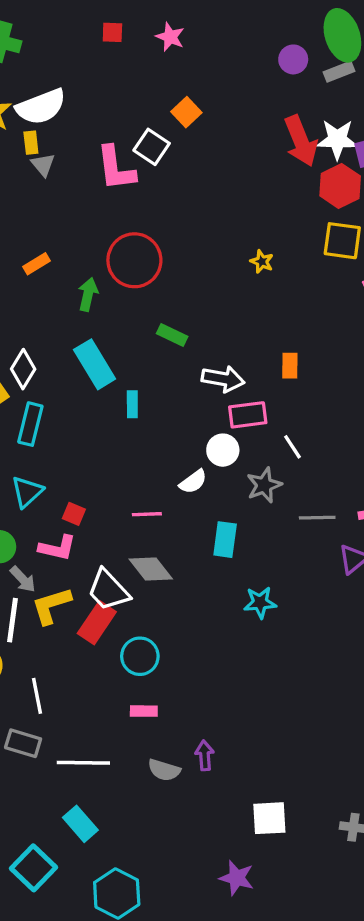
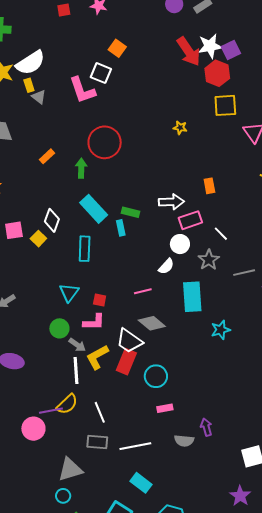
green rectangle: (172, 335) -> (131, 212), moved
cyan rectangle: (30, 424) -> (85, 249), moved
cyan rectangle: (225, 540) -> (192, 297), size x1.4
purple star: (237, 878) -> (240, 496), turned 30

